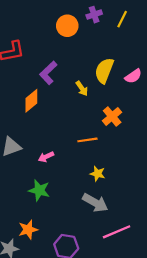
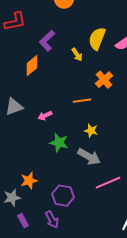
green star: (39, 190) -> (59, 143), moved

